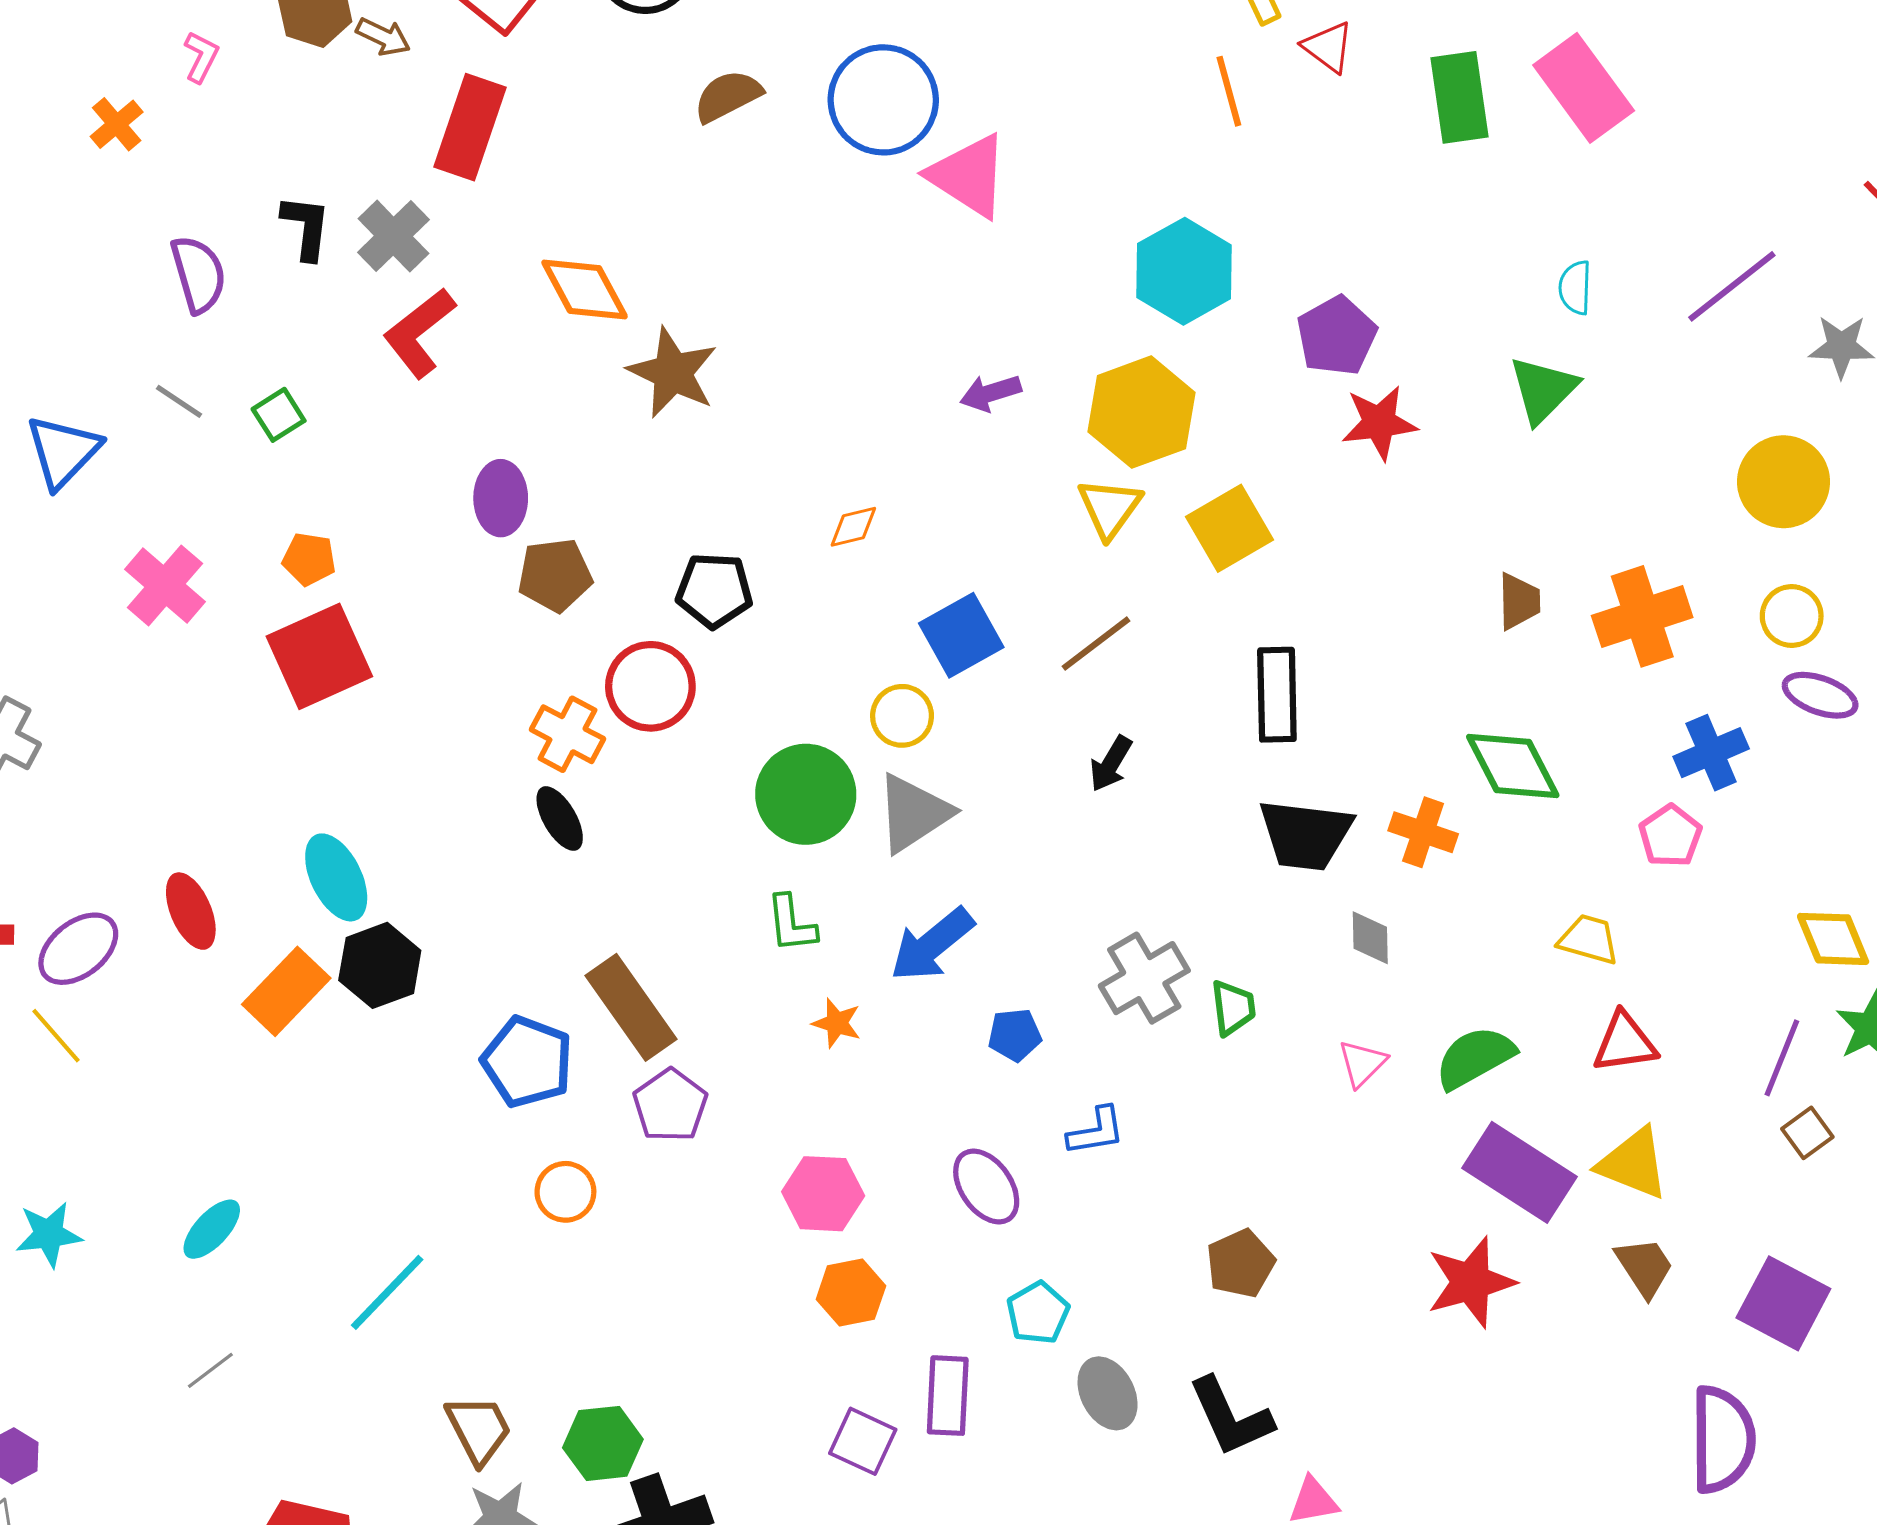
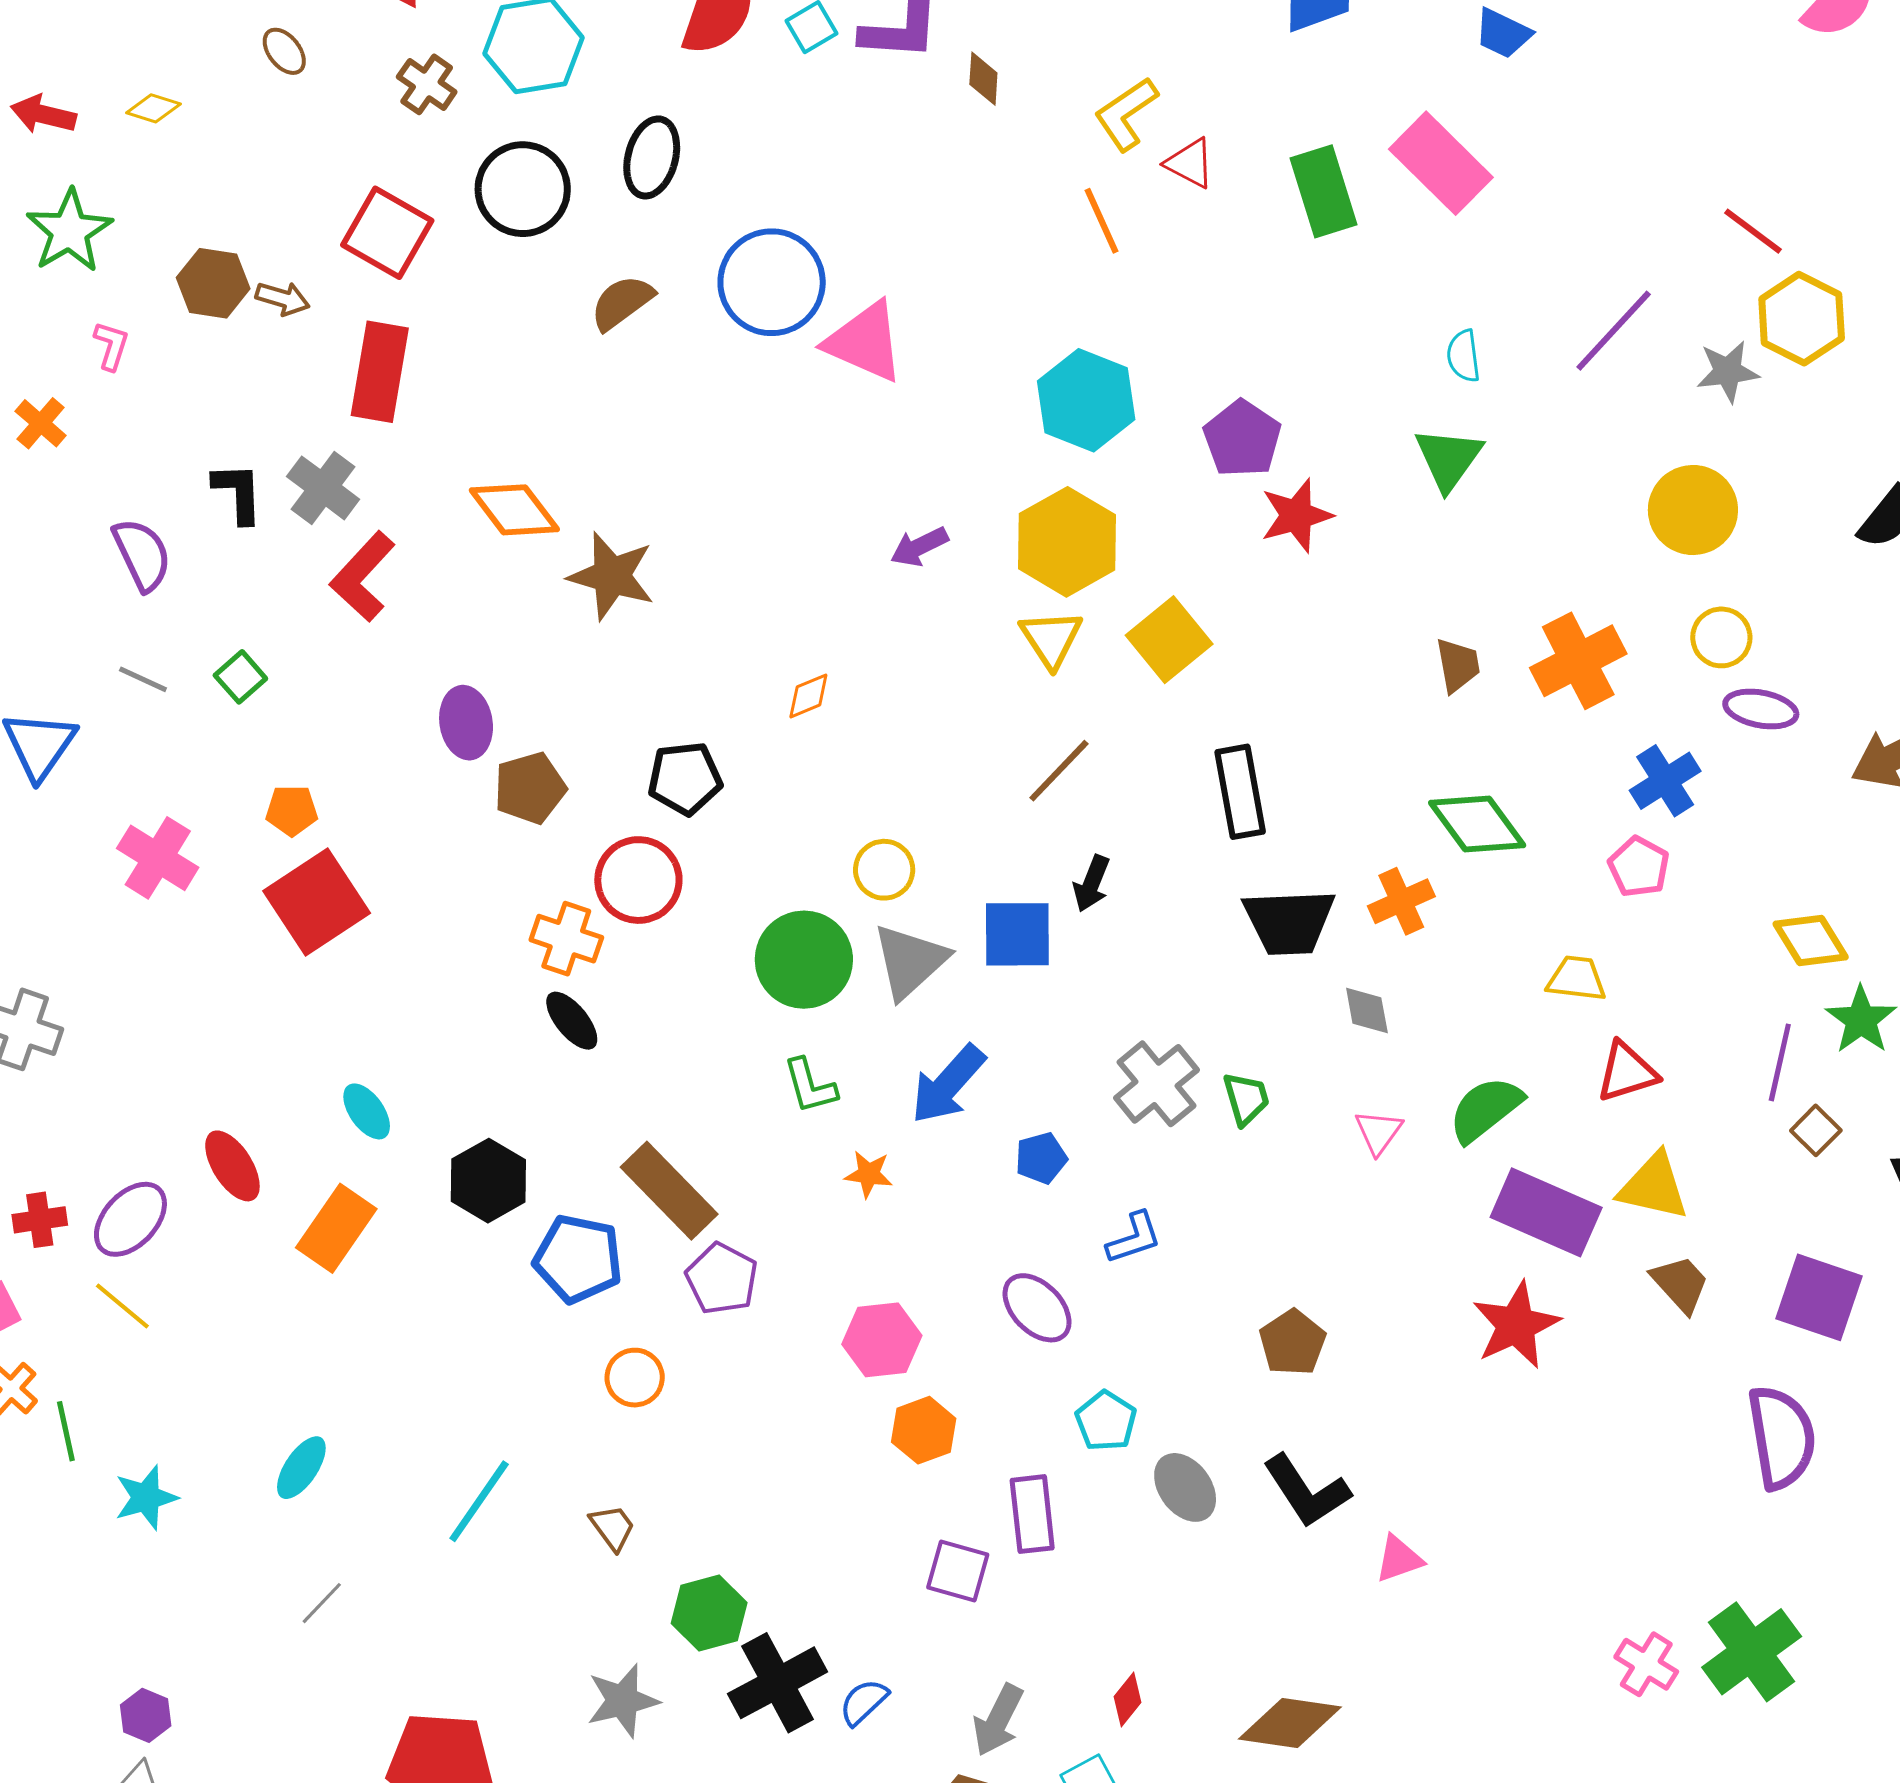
blue square: (961, 635) -> (1017, 934), moved, turned 38
orange cross: (1423, 832) -> (1401, 901), turned -34
cyan ellipse: (336, 877) -> (367, 1111), size x0.7
black hexagon: (380, 965) -> (488, 1181), moved
brown trapezoid: (479, 1429) -> (613, 1528), moved, size x0.7

